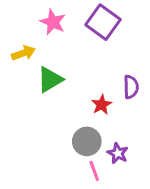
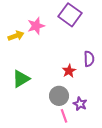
pink star: (53, 22) -> (36, 26), moved, turned 30
green triangle: (50, 80) -> (21, 79), moved

